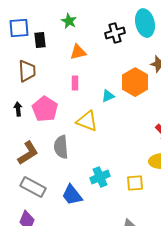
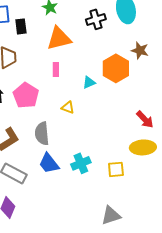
orange triangle: (78, 52) -> (59, 38), size x1.5
yellow triangle: (87, 121) -> (68, 107), size x0.6
blue trapezoid: (72, 195) -> (49, 163), moved

